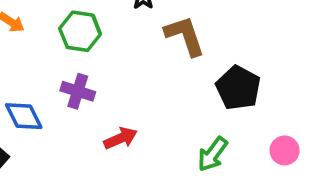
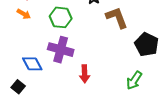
purple cross: (78, 91) -> (61, 50), size x1.4
red arrow: (121, 138) -> (85, 74), turned 114

